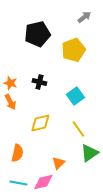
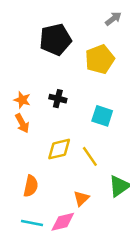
cyan square: (75, 96) -> (102, 116), turned -36
yellow line: (78, 129) -> (90, 156), moved

